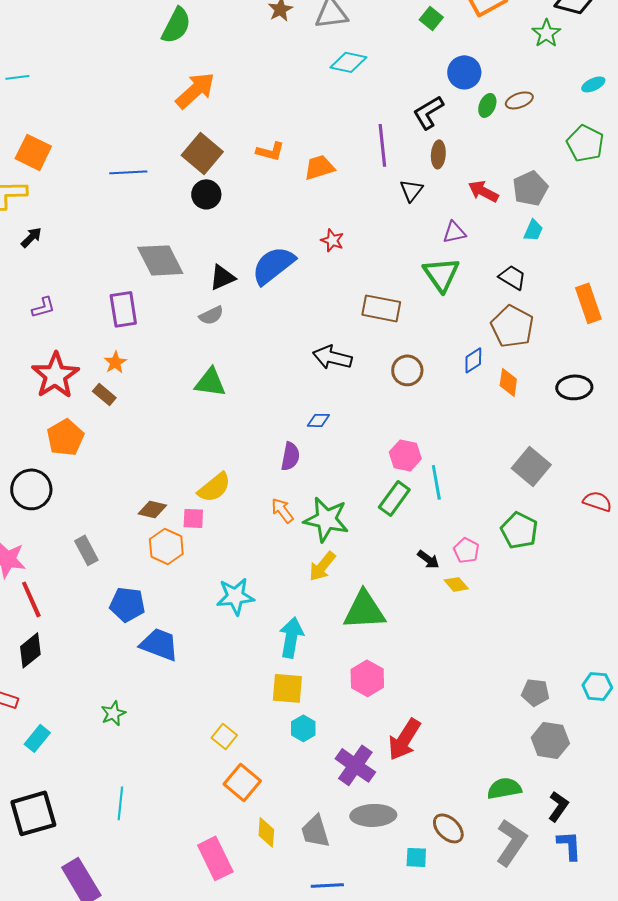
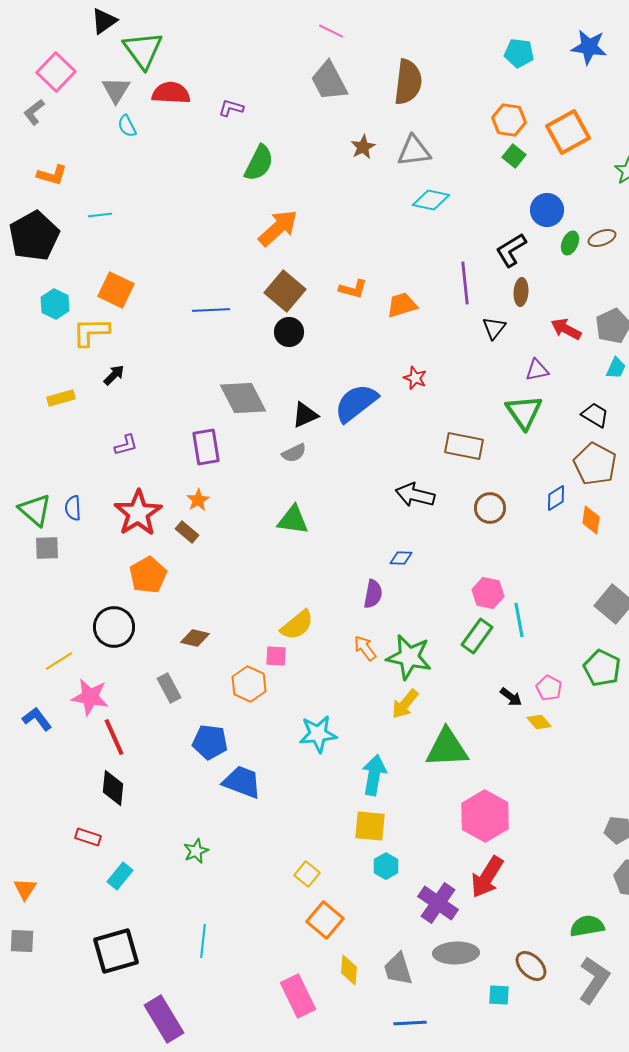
brown diamond: (152, 509) -> (195, 638), moved
black diamond: (30, 650) -> (113, 788), turned -45
pink hexagon: (367, 678) -> (485, 816), moved, size x1.4

